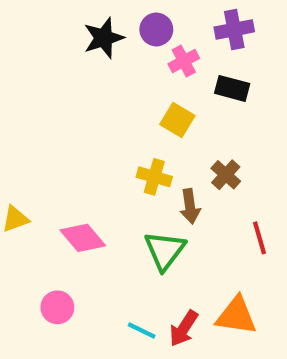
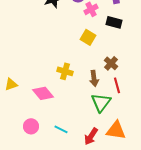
yellow cross: (154, 177) -> (65, 71), moved
red line: (259, 238) -> (117, 85), moved
green triangle: (165, 251) -> (101, 102), moved
cyan line: (142, 330) -> (61, 129), moved

